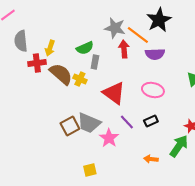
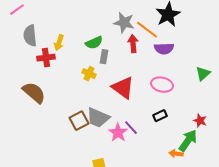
brown semicircle: (61, 74) -> (34, 93), moved
purple line: (127, 122) -> (131, 128), moved
orange arrow: (151, 159) -> (176, 154), moved

